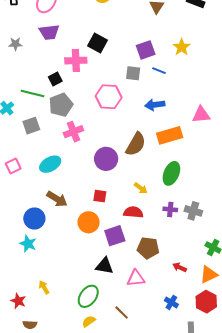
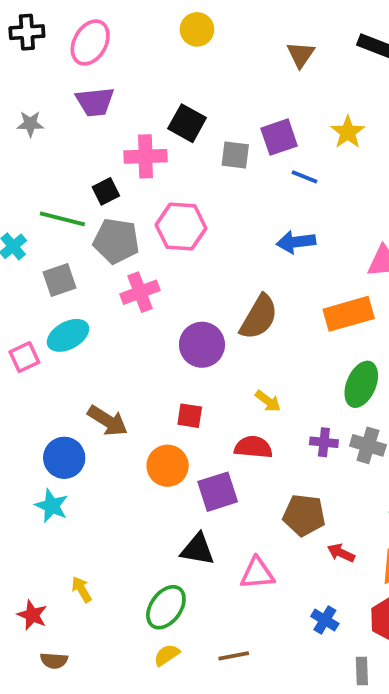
gray square: (133, 73) -> (235, 155), moved
pink hexagon: (109, 97) -> (181, 227), moved
gray pentagon: (61, 105) -> (116, 241), turned 30
orange rectangle: (170, 135) -> (349, 314), moved
cyan ellipse: (50, 164) -> (68, 335), moved
green ellipse: (171, 173) -> (361, 384), moved
brown pentagon: (148, 248) -> (304, 515), moved
brown line: (122, 313) -> (234, 656), moved, turned -56

